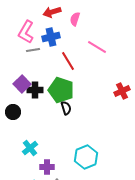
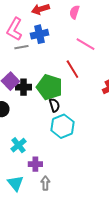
pink semicircle: (75, 19) -> (74, 12), moved
red line: (68, 61) -> (72, 69), moved
cyan hexagon: (86, 157) -> (62, 126), moved

